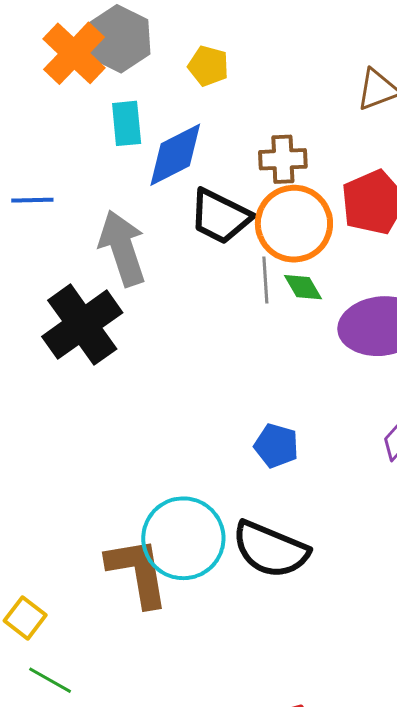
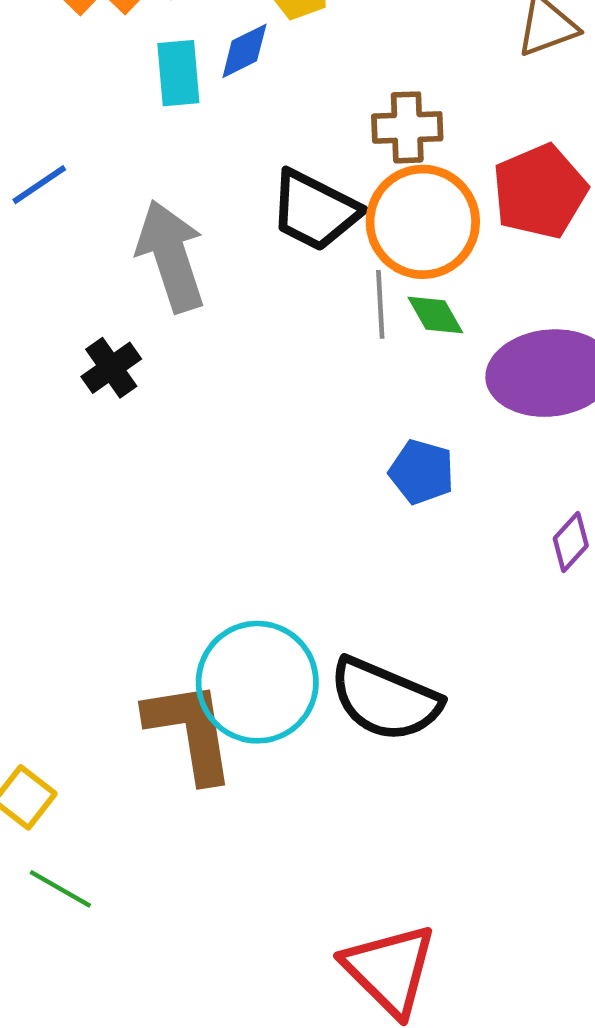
blue diamond: (175, 155) -> (244, 51), moved, size x0.6
blue line: (32, 200) -> (39, 185), turned -33
black cross: (82, 325) -> (111, 368), size x0.5
blue pentagon: (276, 446) -> (422, 472), moved

